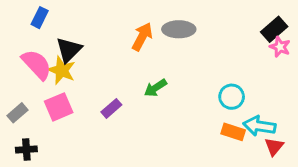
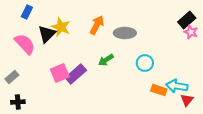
gray ellipse: (179, 29) -> (125, 33), moved
yellow star: (62, 70) -> (61, 27), moved
cyan circle: (232, 97) -> (145, 63), moved
pink square: (59, 107) -> (60, 73), moved
purple rectangle: (111, 108) -> (76, 74), size x1.5

